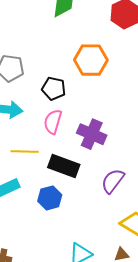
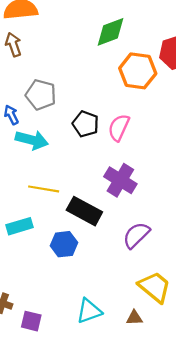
orange hexagon: (91, 60) -> (138, 71), moved
pink semicircle: (53, 122) -> (119, 128), moved

